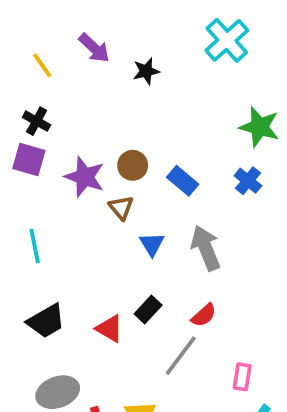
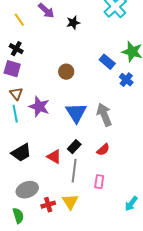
purple star: (85, 177) -> (39, 107), moved
blue rectangle: (183, 181) -> (107, 62), moved
brown triangle: (121, 208) -> (16, 94), moved
blue triangle: (152, 244) -> (76, 113), size x1.6
gray line: (181, 356) -> (74, 171), moved, turned -30
pink rectangle: (242, 377) -> (99, 182), moved

